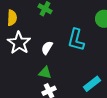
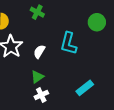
green triangle: (45, 73) -> (37, 77), turned -48

